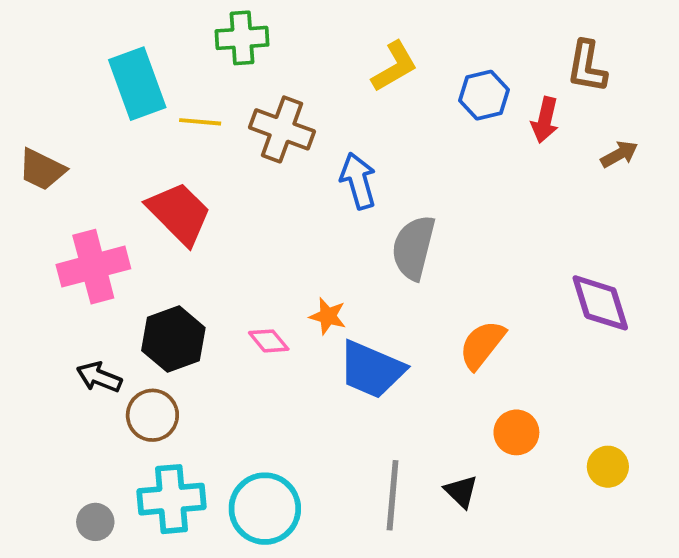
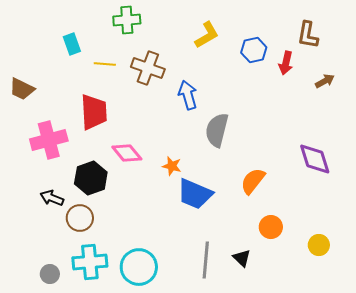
cyan rectangle: (137, 84) -> (72, 44), size x0.6
red trapezoid: (179, 213) -> (94, 112), turned 42
pink diamond: (269, 341) -> (127, 153), moved, size x1.4

